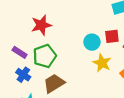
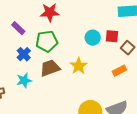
purple rectangle: (20, 52) -> (18, 28), moved
yellow star: (102, 63) -> (79, 66), moved

